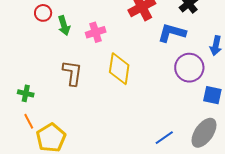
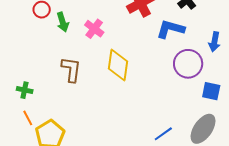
pink cross: (96, 32) -> (94, 29), turned -36

